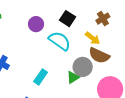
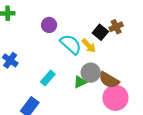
black square: (68, 19) -> (100, 32), moved
yellow arrow: (93, 38) -> (89, 46), moved
brown semicircle: (99, 55) -> (109, 80), moved

